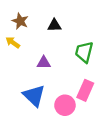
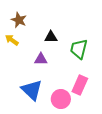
black triangle: (54, 25) -> (51, 37), moved

